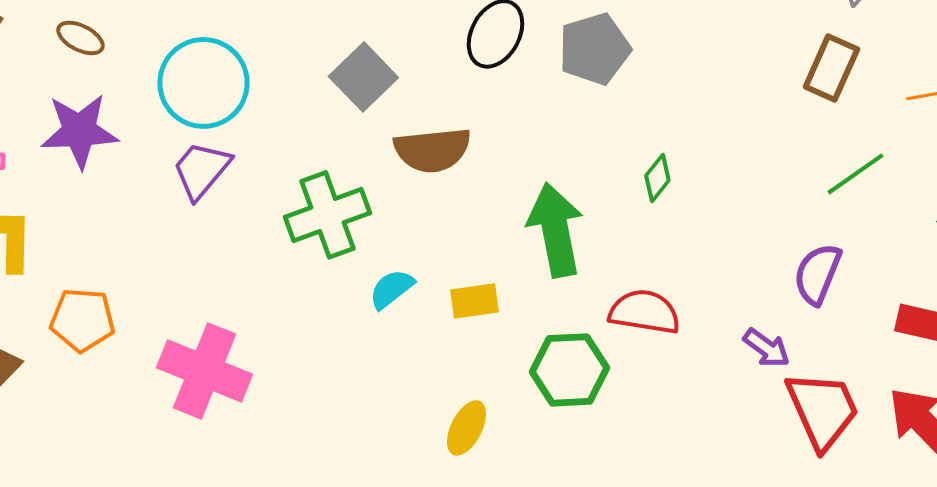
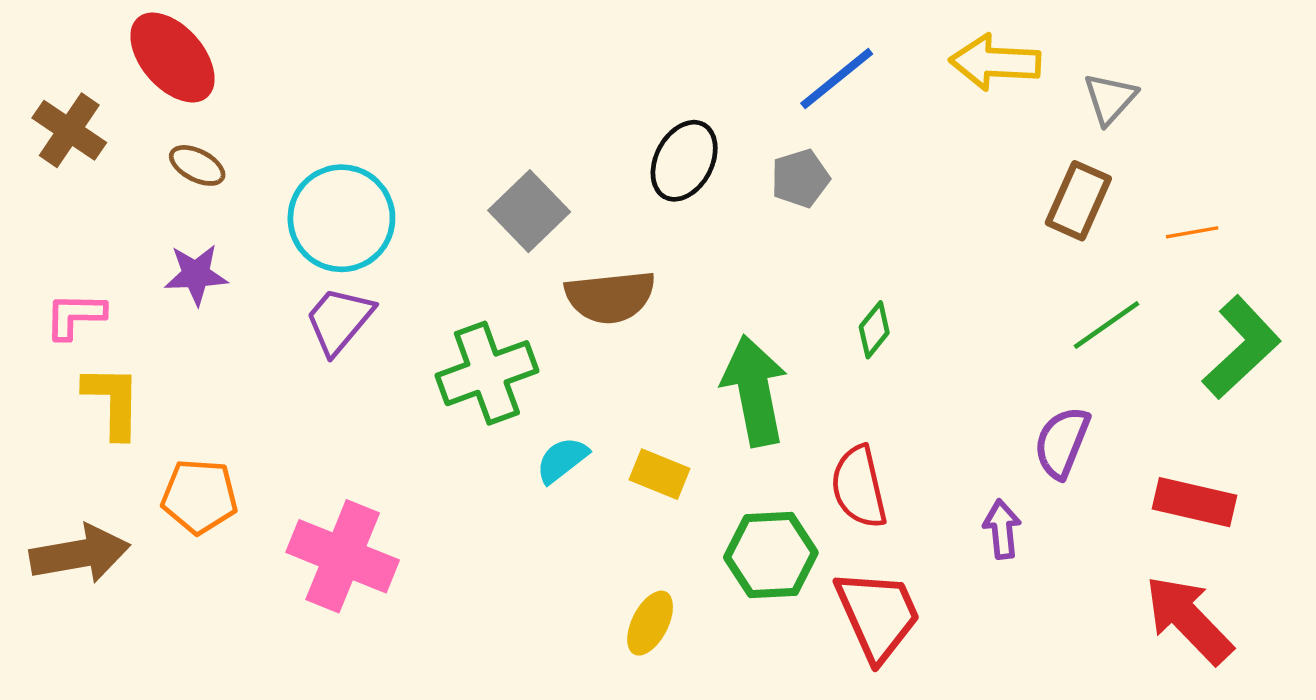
gray pentagon: (594, 49) -> (800, 178), size x0.7
purple star: (79, 131) -> (196, 275), size x0.7
yellow rectangle: (474, 301) -> (659, 474), turned 30
red semicircle: (644, 312) -> (859, 487), turned -112
purple arrow: (766, 348) -> (1002, 529), turned -132
red trapezoid: (822, 410) -> (878, 615), moved

